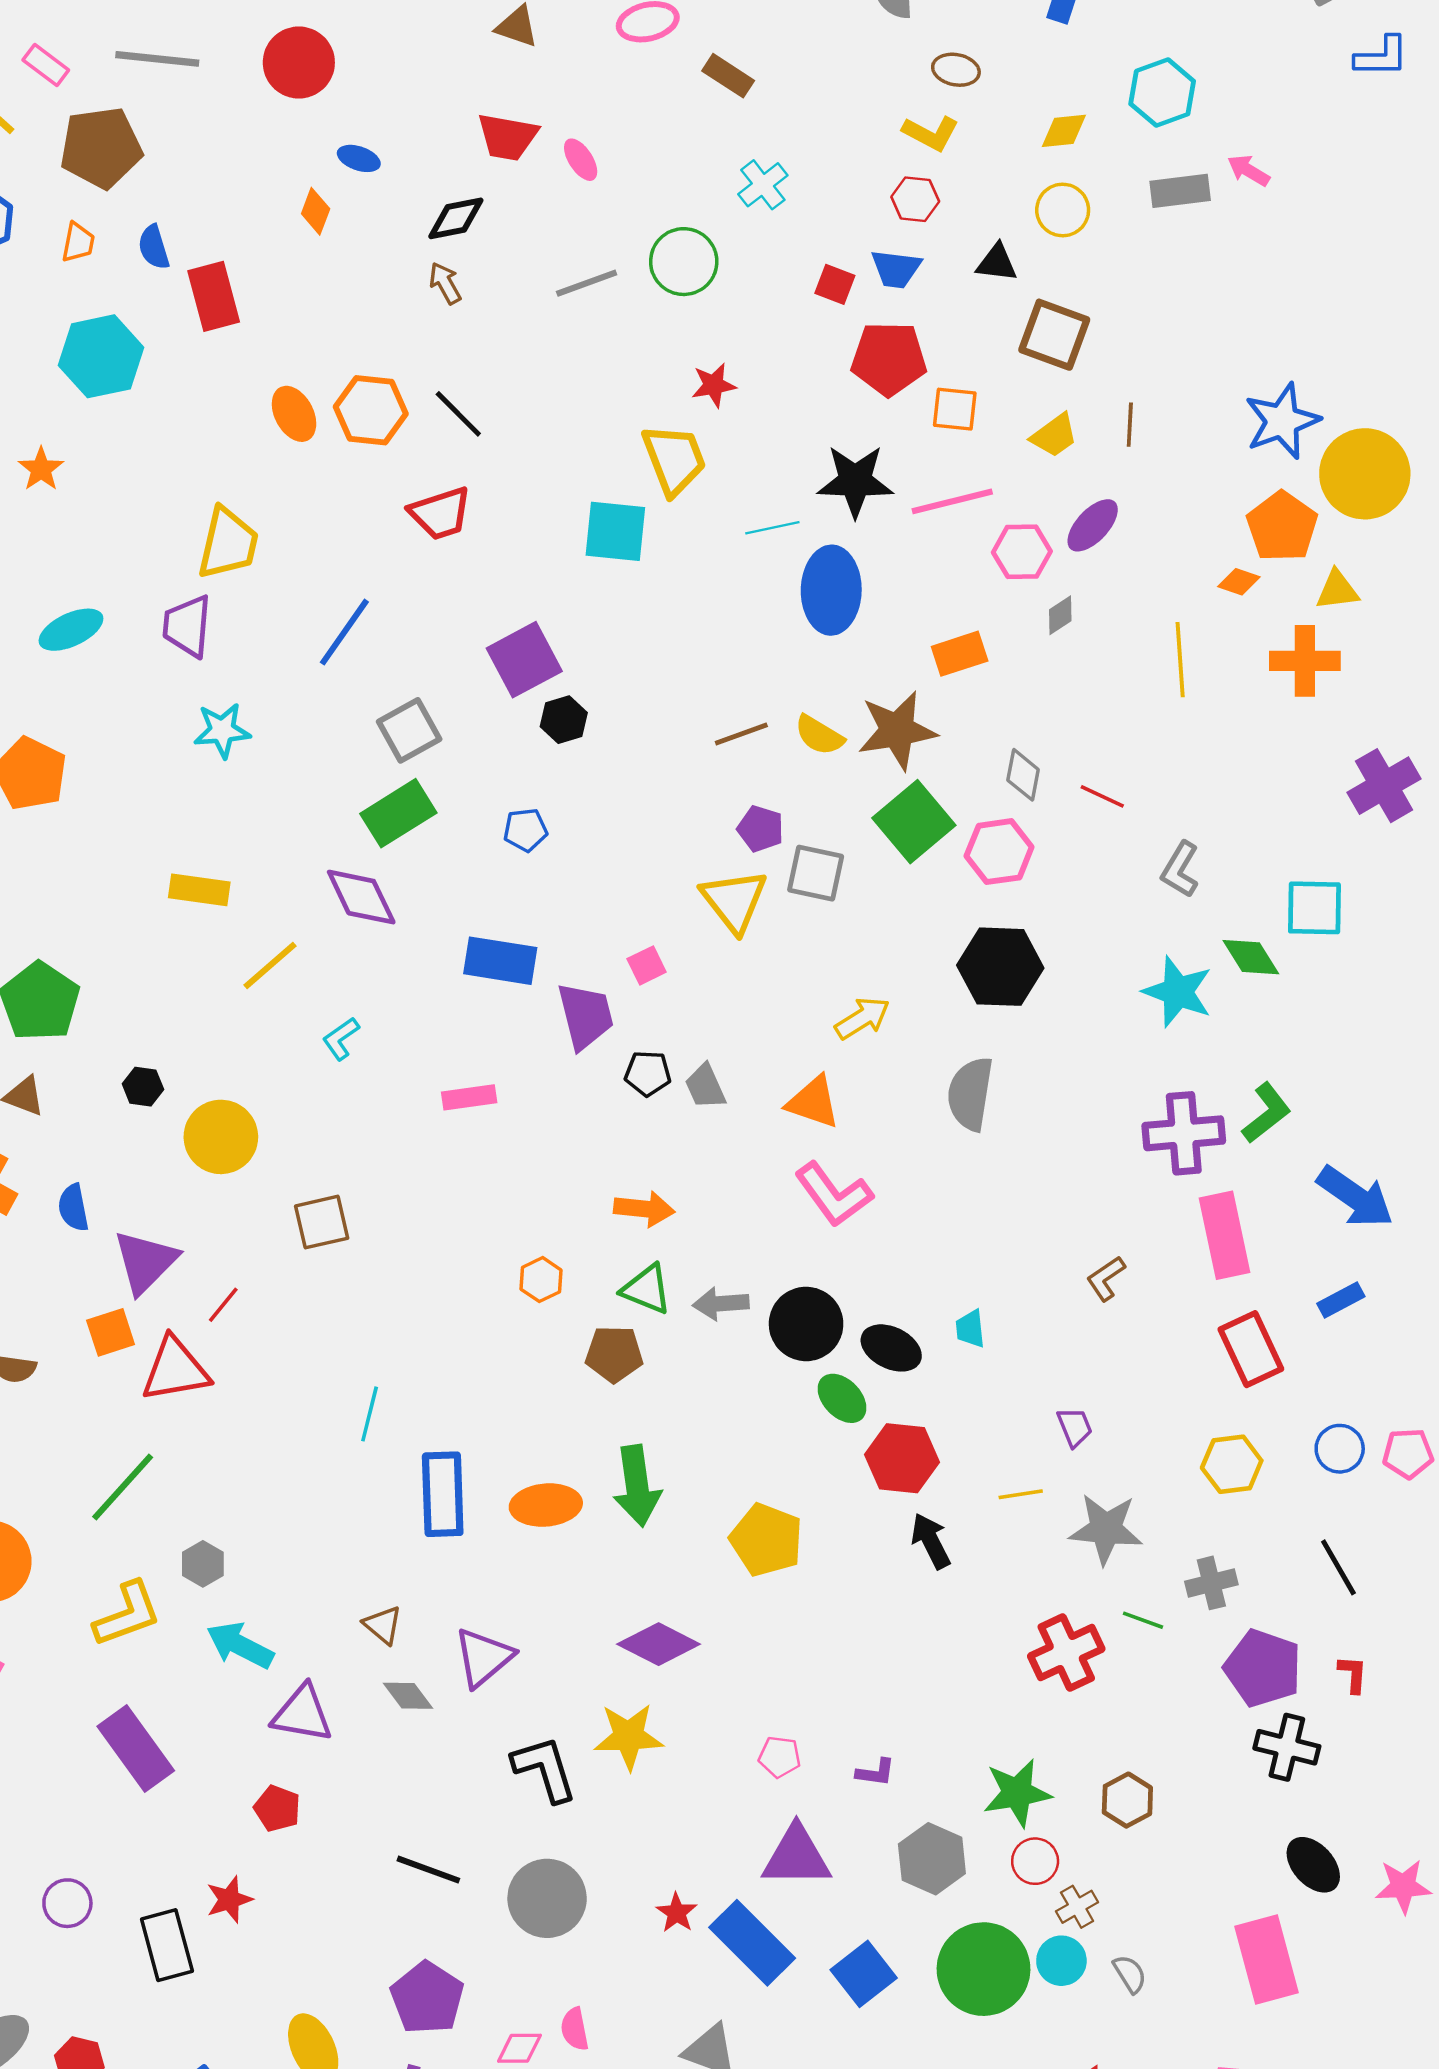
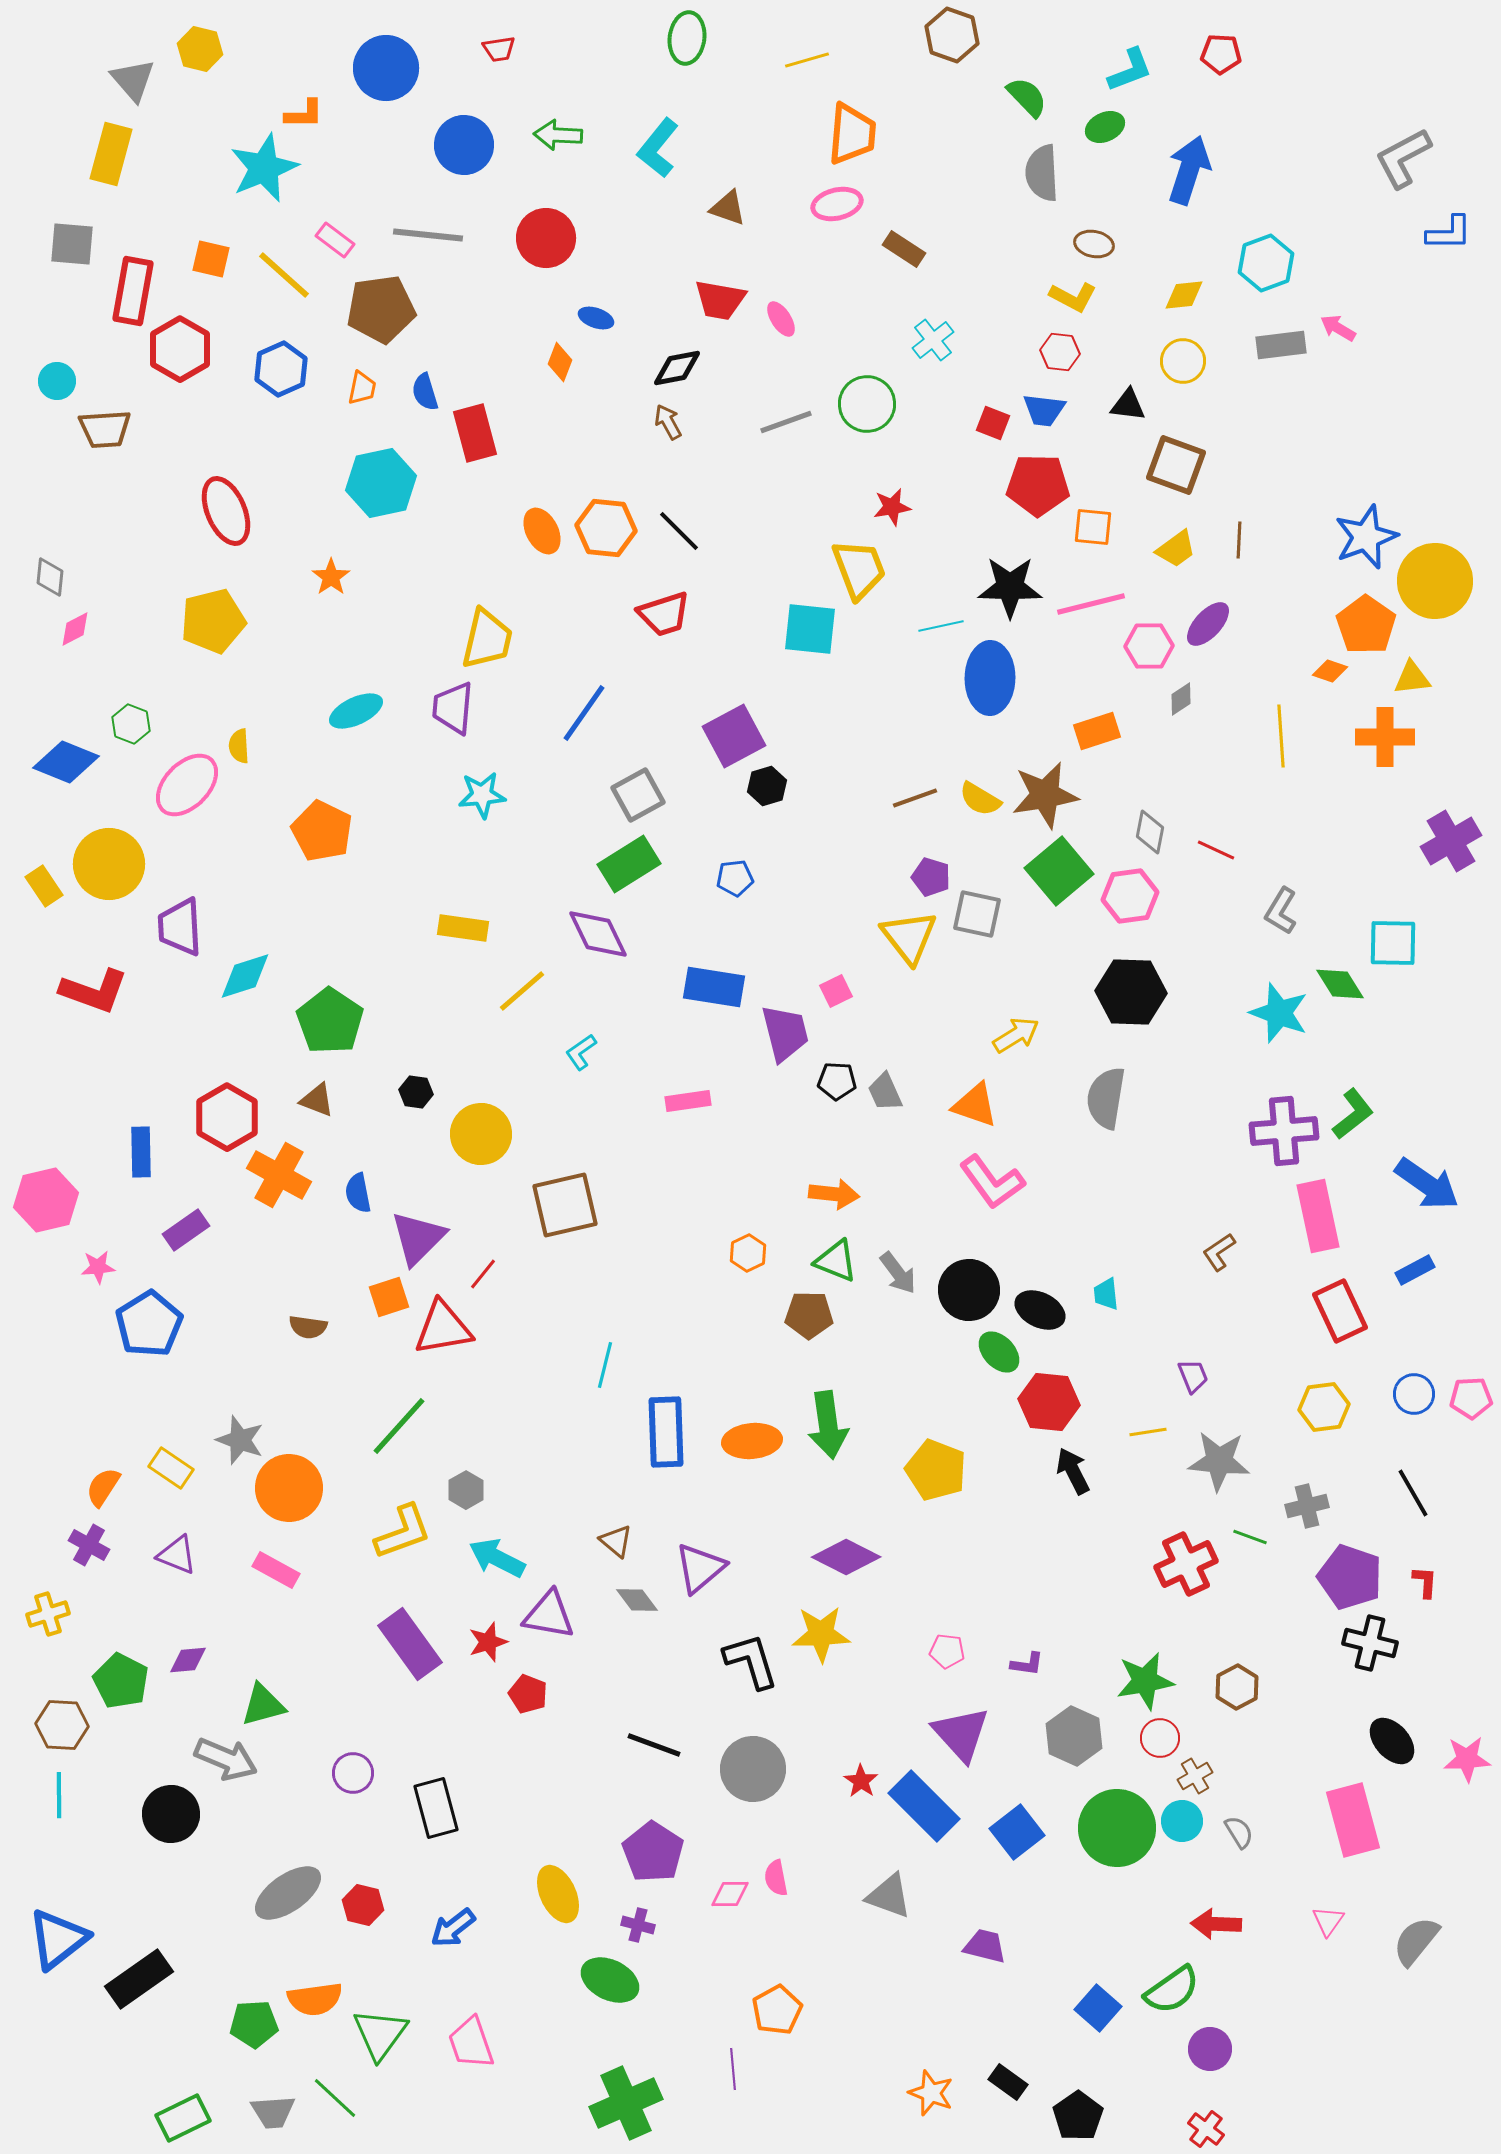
brown square: (322, 1222) -> (565, 1205), size x1.4
gray arrow: (721, 1304) -> (898, 1273), turned -123
purple triangle: (796, 1856) -> (961, 1734), turned 48
red star: (229, 1900) -> (488, 1642), moved

